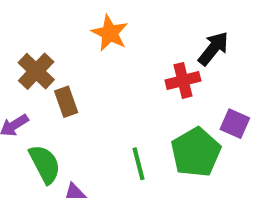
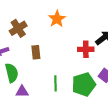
brown rectangle: (66, 102) -> (36, 52), moved

